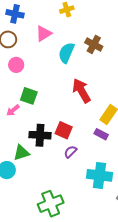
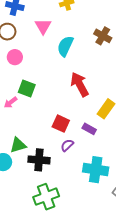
pink triangle: (44, 34) -> (43, 26), turned -30
brown cross: (94, 44) -> (103, 36), moved
purple rectangle: (101, 134) -> (89, 129), moved
black cross: (40, 135) -> (39, 160), moved

